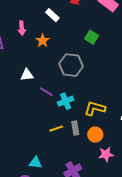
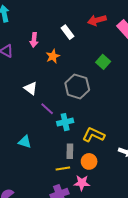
white triangle: (27, 75) -> (31, 88), turned 32
yellow line: (56, 129) -> (63, 168), moved
pink star: (106, 154) -> (82, 183), moved
cyan triangle: (35, 163) -> (25, 142), moved

